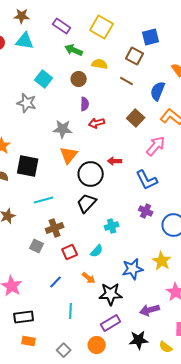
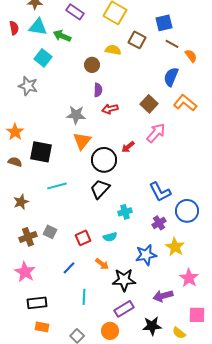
green arrow: (74, 50) -> (62, 36), moved
brown square: (135, 56) -> (137, 40), moved
cyan square: (44, 79) -> (43, 58), moved
brown line: (127, 81) -> (172, 44), moved
gray star: (27, 103) -> (28, 86), moved
pink arrow: (156, 146) -> (156, 133), moved
red arrow: (115, 161) -> (128, 147), turned -40
blue L-shape: (147, 180) -> (160, 192), moved
purple cross: (146, 211) -> (159, 223), moved, turned 32
brown cross: (55, 228) -> (28, 237), moved
cyan semicircle: (97, 251) -> (110, 237), turned 32

